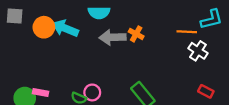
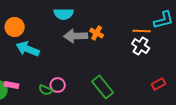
cyan arrow: (65, 28) -> (28, 49), moved
white cross: (198, 51) -> (141, 46), moved
red rectangle: (206, 91) -> (159, 84), turned -56

